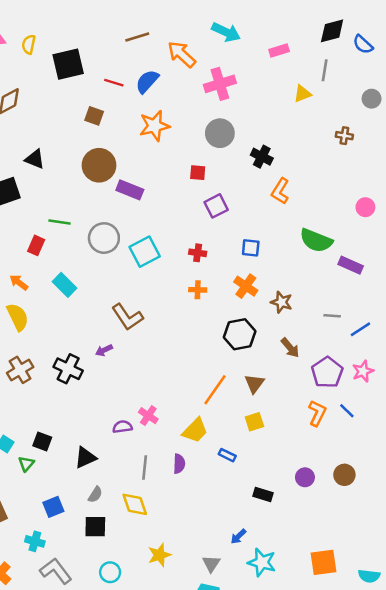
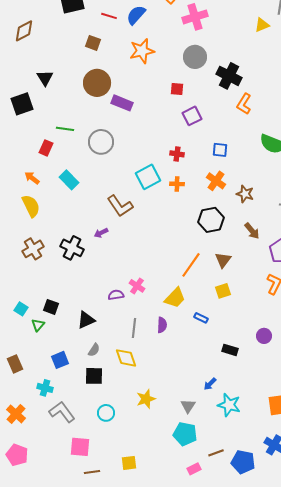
black cross: (262, 157) -> (229, 76), size x1.4
black triangle: (35, 159) -> (45, 78), turned 36
cyan square: (145, 252) -> (148, 177), moved

